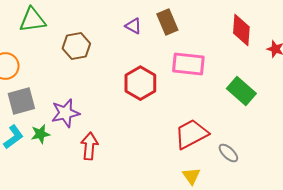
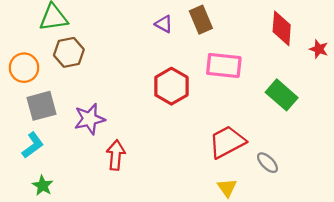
brown hexagon: (76, 46) -> (69, 52), moved
green star: (40, 134) -> (43, 186), moved, turned -30

